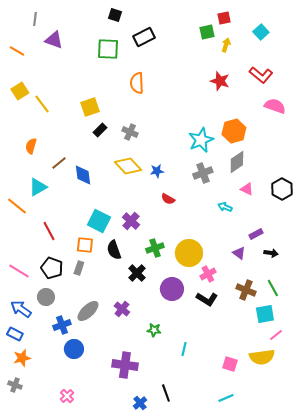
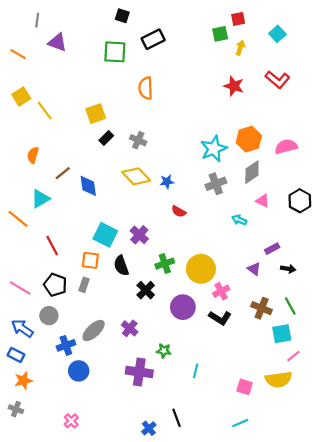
pink semicircle: (275, 106) -> (286, 147), moved, turned -35
purple cross: (125, 365) -> (139, 372), moved

